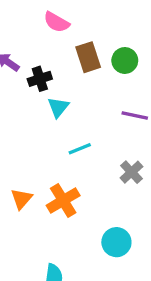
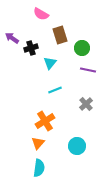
green circle: (125, 60) -> (82, 48), moved
cyan triangle: (58, 107) -> (50, 63), moved
orange triangle: (21, 199) -> (38, 143), moved

